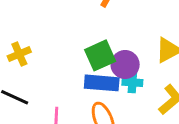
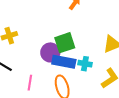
purple circle: (125, 65) -> (50, 52), moved

